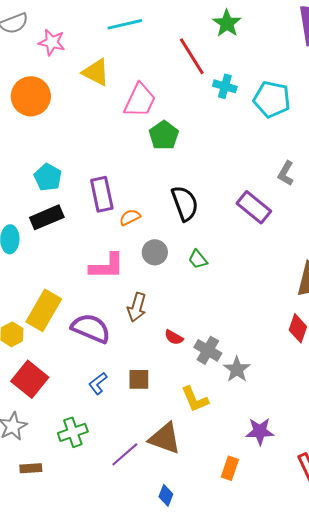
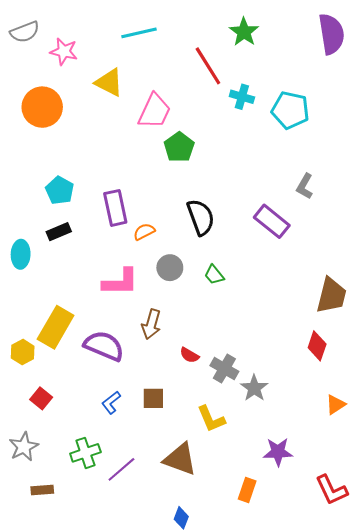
black rectangle: (47, 217) -> (59, 232), size x0.7
red square: (30, 379) -> (41, 398), size x0.6
purple line: (125, 454) -> (121, 469), moved

